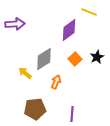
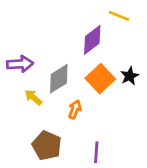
purple arrow: (15, 24) -> (20, 64), moved
orange square: (75, 59) -> (100, 79), size x1.5
brown pentagon: (35, 109) -> (47, 146), turned 30

